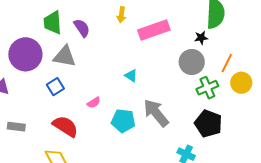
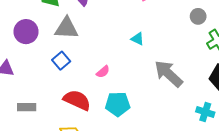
purple circle: (25, 54) -> (26, 32), size x0.7
gray circle: (192, 62) -> (198, 16), size x0.6
cyan pentagon: (123, 121) -> (118, 104), moved

